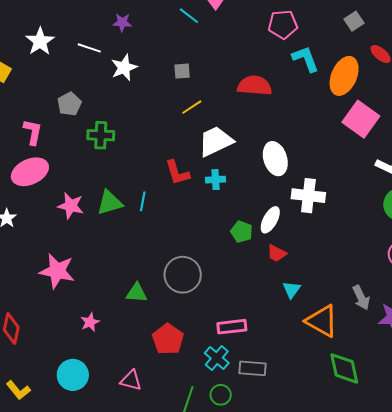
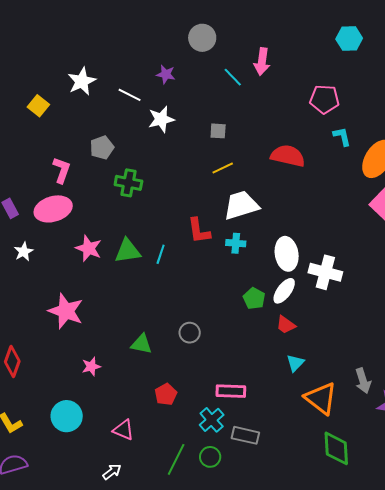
cyan L-shape: (306, 59) -> (342, 136), size x0.7
white ellipse: (275, 159) -> (287, 254), moved
gray circle: (183, 275) -> (190, 333), size x0.6
red pentagon: (168, 339) -> (166, 394), size x0.7

